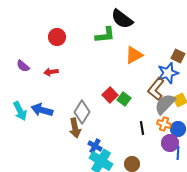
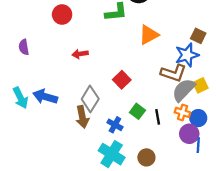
purple semicircle: (23, 66) -> (24, 47), turned 40
red arrow: (51, 72) -> (80, 54), moved
brown L-shape: (156, 89) -> (173, 73), turned -110
green square: (124, 99) -> (137, 111), moved
blue cross: (95, 146) -> (115, 125), moved

